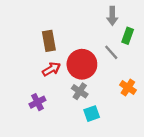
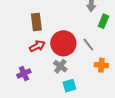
gray line: (111, 52) -> (88, 44), moved
orange cross: (128, 88) -> (101, 65), turned -32

